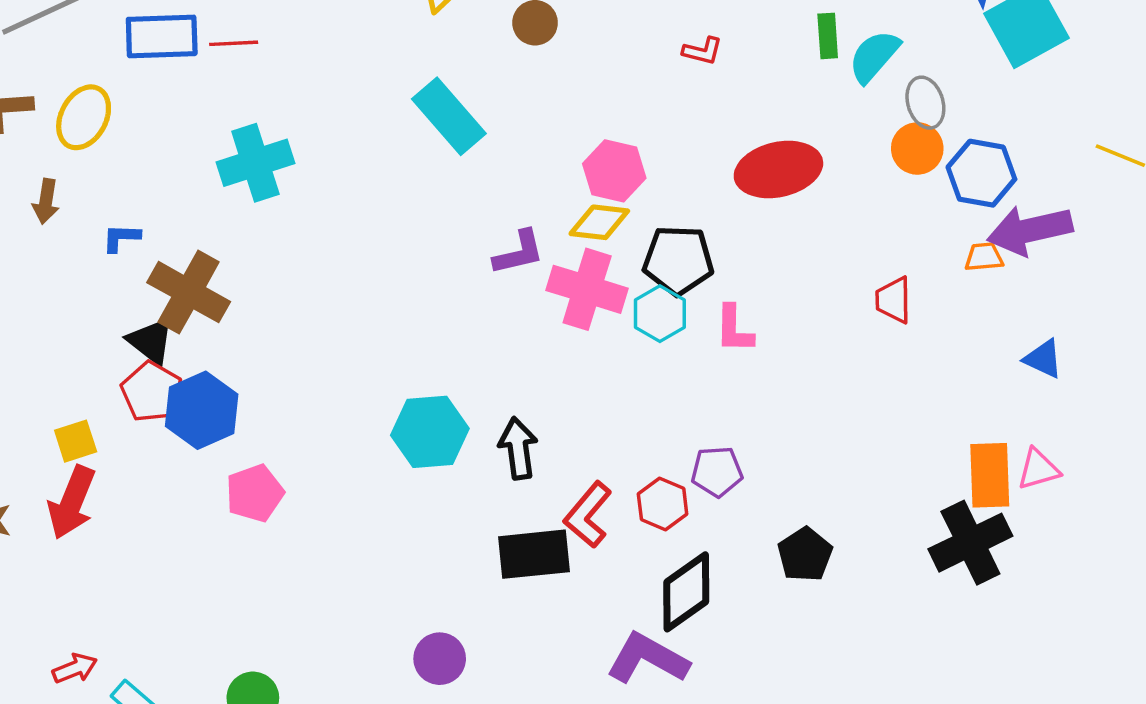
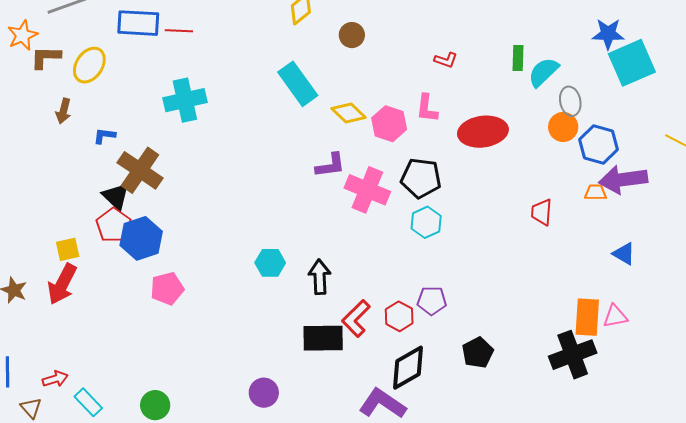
yellow diamond: (599, 222) -> (349, 113), moved, turned 32
cyan hexagon: (660, 314) -> (426, 222), moved
pink L-shape: (734, 329) -> (427, 108), moved
cyan hexagon: (430, 432) -> (270, 263), size x0.7

